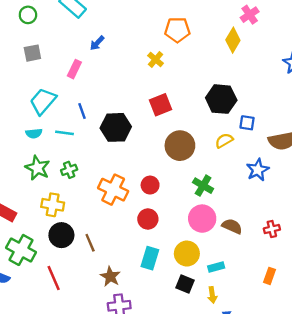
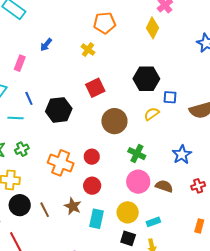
blue arrow: (97, 43) -> (46, 45), moved
blue star: (258, 170) -> (182, 155), moved
brown star: (110, 277) -> (73, 206), moved

